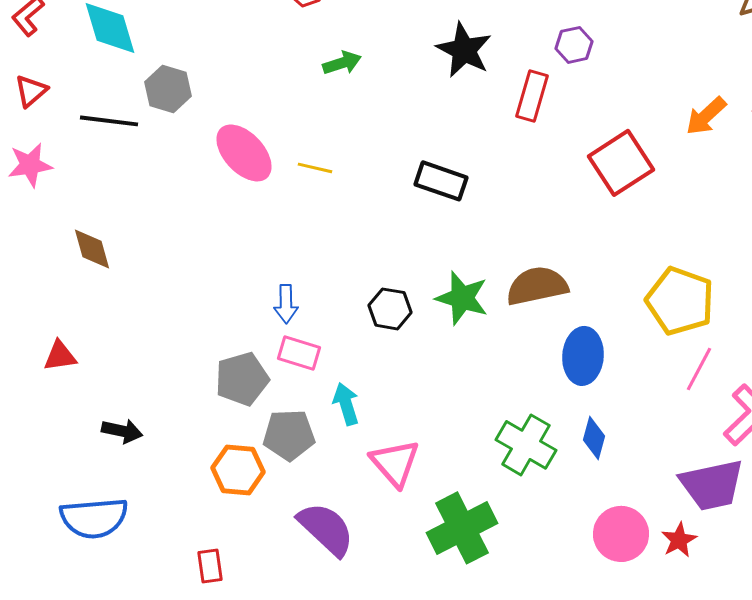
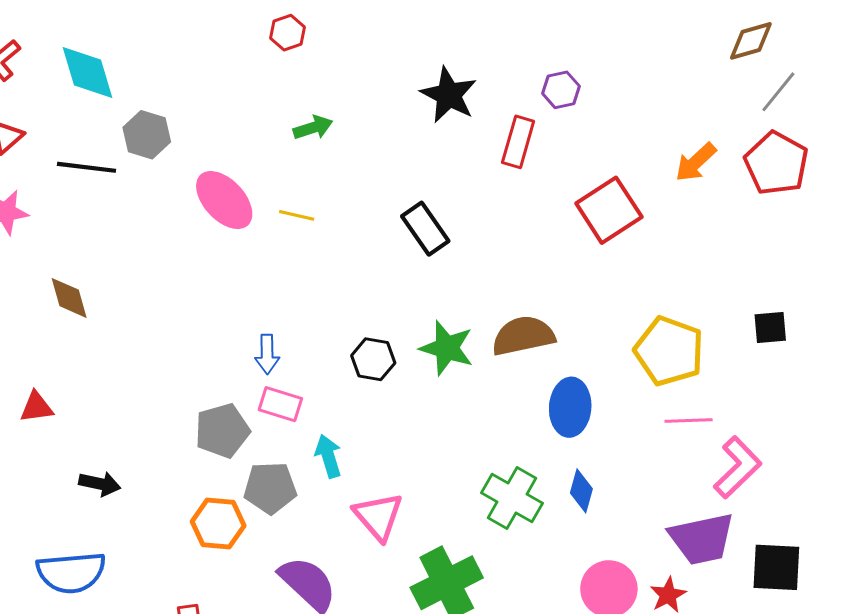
green arrow: (342, 63) -> (313, 128), moved
black rectangle: (441, 181) -> (425, 229), turned 36
pink line: (699, 369) -> (689, 420), turned 60

